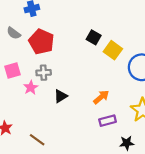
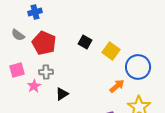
black square: (94, 37) -> (85, 42), moved
orange arrow: (101, 97) -> (117, 86), moved

